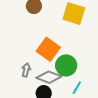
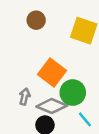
cyan line: (77, 88) -> (85, 119), turned -72

